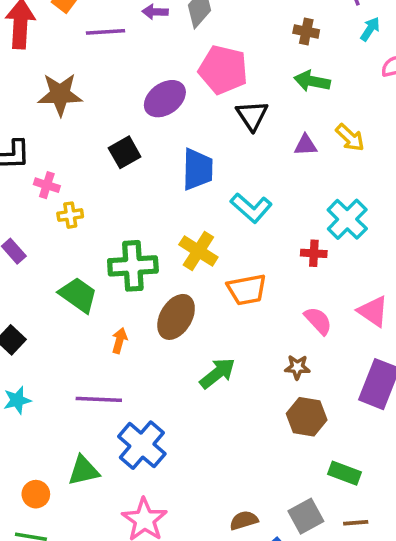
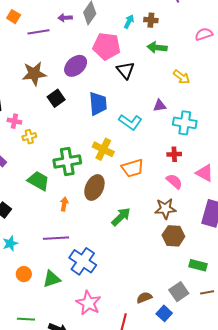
cyan arrow: (370, 29) -> (129, 22), moved
brown star: (60, 94) -> (34, 74), moved
purple triangle: (306, 145) -> (160, 106), moved
cyan cross: (347, 219) -> (185, 123), turned -30
red cross: (314, 253) -> (174, 154), moved
brown star: (297, 367) -> (165, 209), size x1.5
orange circle: (36, 494) -> (24, 274), moved

